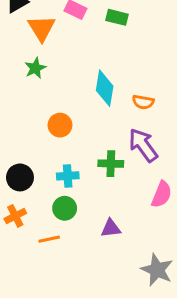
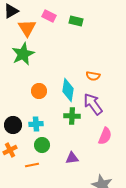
green star: (35, 68) -> (23, 54), size x1.6
cyan diamond: (105, 88) -> (68, 90), moved
cyan cross: (68, 176) -> (36, 124), moved

